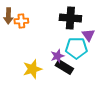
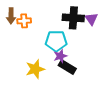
purple triangle: (88, 35) -> (91, 19), moved
cyan pentagon: (76, 48) -> (56, 41), moved

